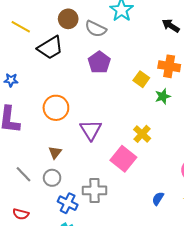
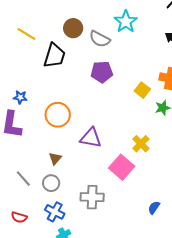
black trapezoid: (50, 48) -> (54, 56), turned -44
purple pentagon: (99, 62) -> (102, 72), turned 30
blue star: (11, 80) -> (20, 97), moved
purple triangle: (91, 130) -> (91, 138), turned -50
blue cross: (68, 203) -> (55, 212), moved

